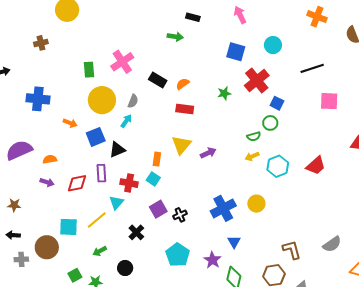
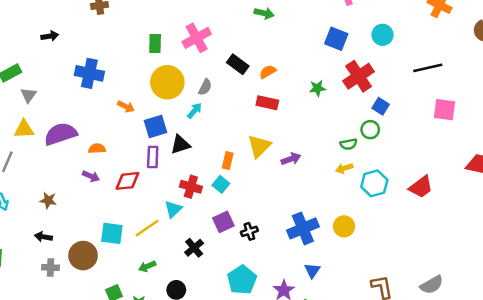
purple rectangle: (101, 173) -> (153, 157), moved

